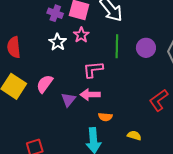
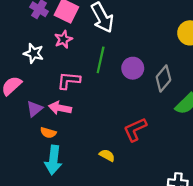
white star: (58, 42) -> (34, 53), moved, turned -30
orange semicircle: (105, 117) -> (48, 133), moved
yellow semicircle: (134, 135) -> (107, 155), moved

